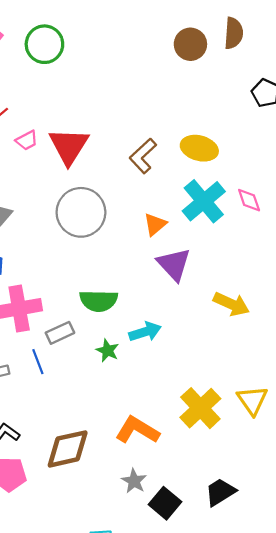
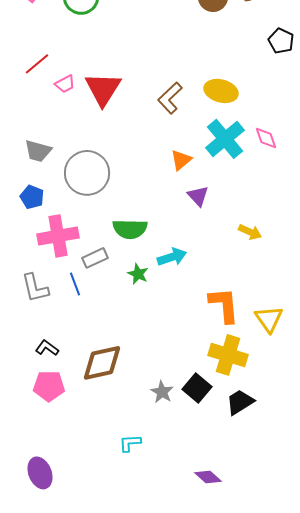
gray circle: (81, 212) -> (87, 173), moved
purple triangle: (174, 264) -> (198, 196), size x0.7
yellow arrow: (231, 304) -> (250, 232), size x0.7
yellow cross: (200, 408) -> (228, 355), moved, turned -30
orange L-shape: (137, 430) -> (224, 305), moved, turned 54
black square: (165, 503) -> (197, 388), moved

